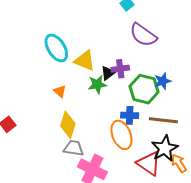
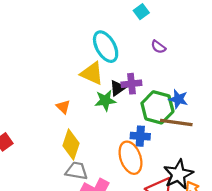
purple semicircle: (143, 35) -> (158, 47), size x0.5
cyan ellipse: (56, 48) -> (106, 47), moved
blue star: (163, 81) -> (178, 99), turned 30
brown line: (163, 120) -> (176, 122), moved

